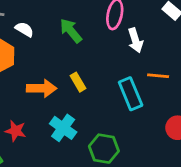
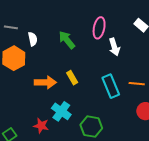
white semicircle: (24, 29) -> (33, 39), turned 48
orange line: (158, 76) -> (137, 84), moved
red star: (16, 131) -> (41, 126), moved

